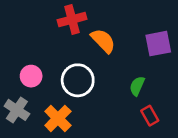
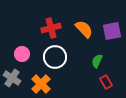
red cross: (72, 20) -> (51, 28), moved
orange semicircle: (103, 41) -> (84, 29), moved

